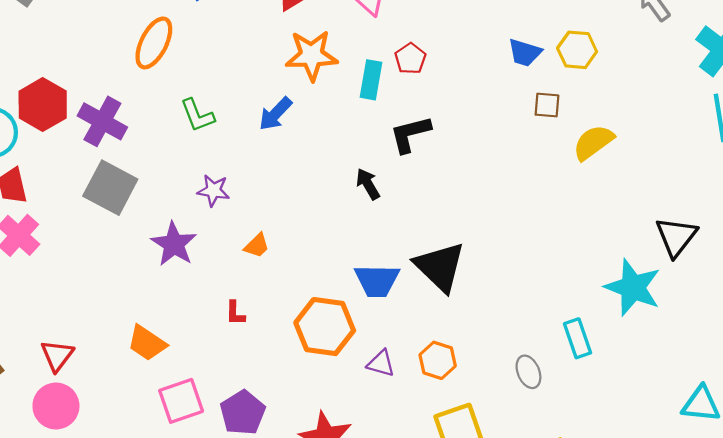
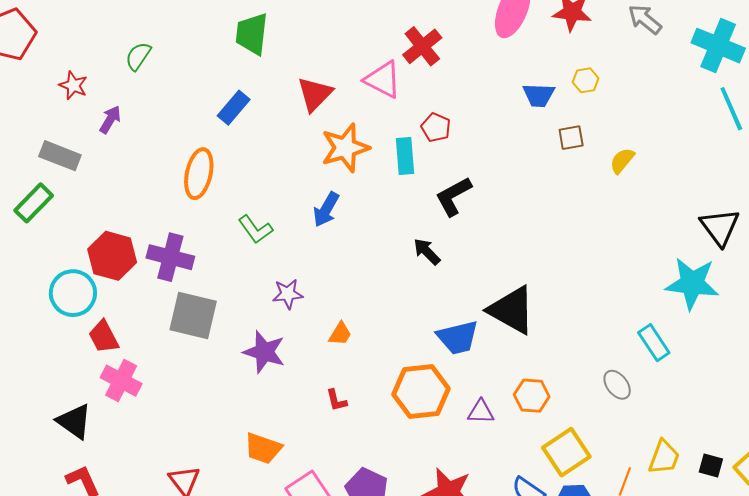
yellow hexagon: (577, 50) -> (586, 80), size x0.7
yellow semicircle: (593, 142) -> (622, 161), size x0.7

